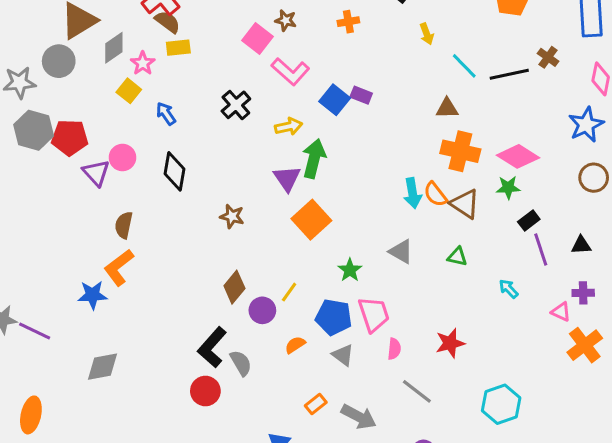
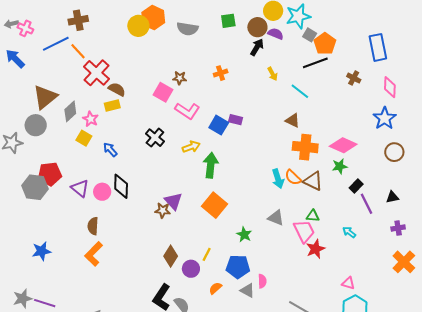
brown semicircle: (168, 22) -> (117, 89), moved
black line: (509, 74) -> (315, 63), moved
brown triangle: (447, 108) -> (293, 120), turned 35
gray hexagon: (34, 130) -> (35, 187), moved
pink circle: (122, 158) -> (102, 192), moved
purple triangle: (96, 173) -> (80, 188), moved
purple triangle: (287, 178) -> (173, 201), moved
blue star: (93, 295) -> (42, 251), moved
pink triangle: (561, 312) -> (348, 283), moved
pink trapezoid: (374, 314) -> (304, 231), moved
red star: (450, 343) -> (316, 249), moved
pink semicircle: (394, 349) -> (262, 281), moved

